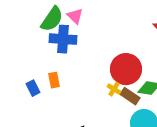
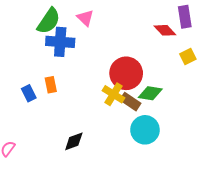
pink triangle: (75, 16) -> (85, 18), moved
yellow cross: (114, 89) -> (114, 94), size x1.5

